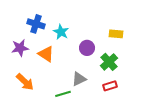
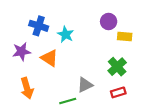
purple circle: (87, 48) -> (109, 21), moved
orange arrow: (25, 82) -> (27, 88), turned 30

